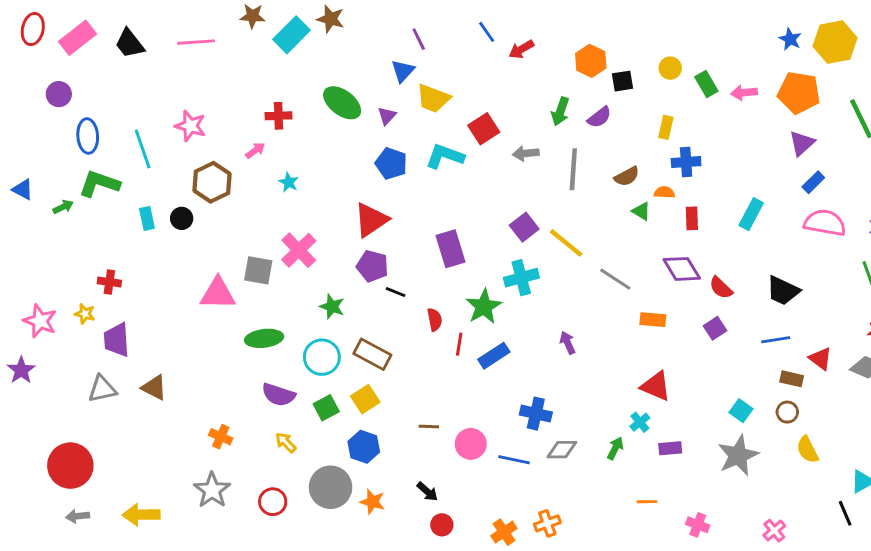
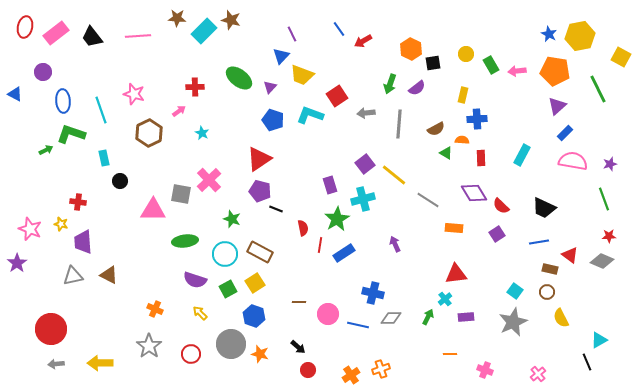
blue triangle: (23, 189) -> (15, 94), moved
black circle: (182, 218) -> (120, 181), moved
purple rectangle: (451, 249) -> (330, 185), moved, size x0.7
red triangle: (656, 386) -> (456, 274), turned -30

